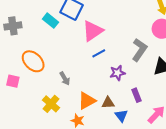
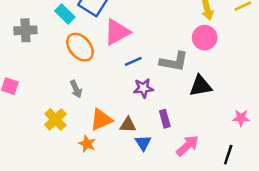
gray cross: (13, 26) -> (25, 30), moved
gray L-shape: (140, 50) -> (174, 62), turned 60
blue line: (99, 53) -> (133, 61), moved
orange ellipse: (33, 61) -> (80, 47), moved

